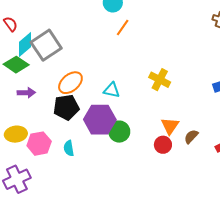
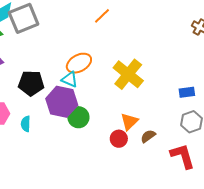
yellow cross: (160, 80) -> (128, 74), size x1.4
orange ellipse: (70, 83) -> (79, 63), moved
cyan triangle: (112, 90) -> (70, 79), moved

